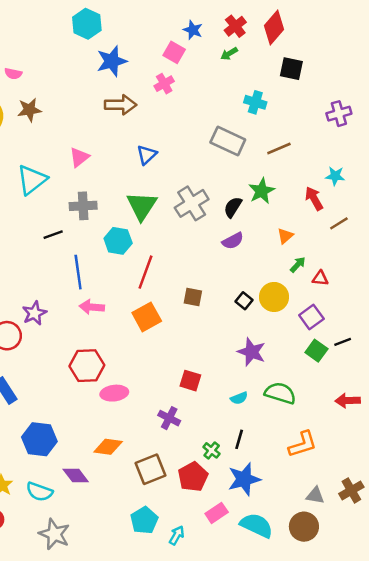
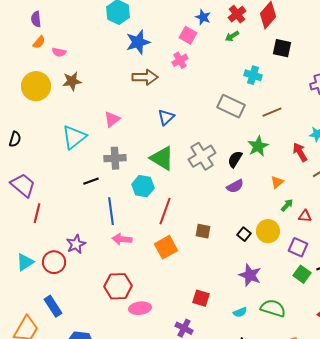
green triangle: (142, 206) -> (162, 158), turned -32
purple square: (311, 317) -> (298, 247), turned -30

